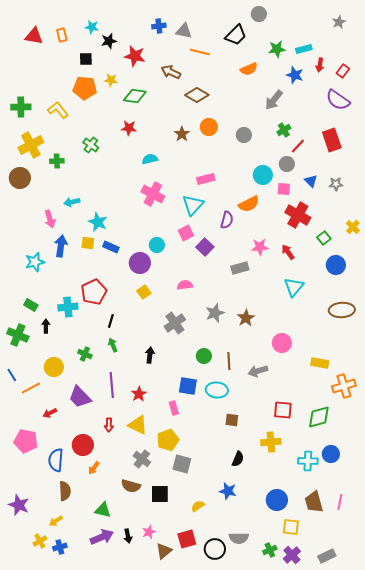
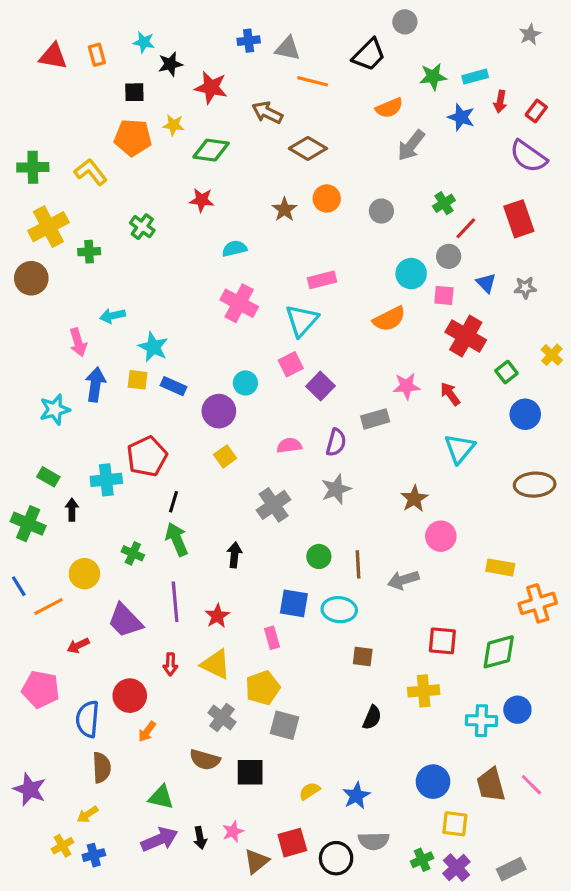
gray arrow: (274, 100) -> (411, 145), moved
purple semicircle: (227, 220) -> (336, 442), moved
brown star: (246, 318) -> (414, 499), moved
green arrow: (113, 345) -> (177, 539), size x1.5
blue star: (228, 491) -> (356, 796), moved, turned 30
pink line: (340, 502) -> (531, 785), turned -56

